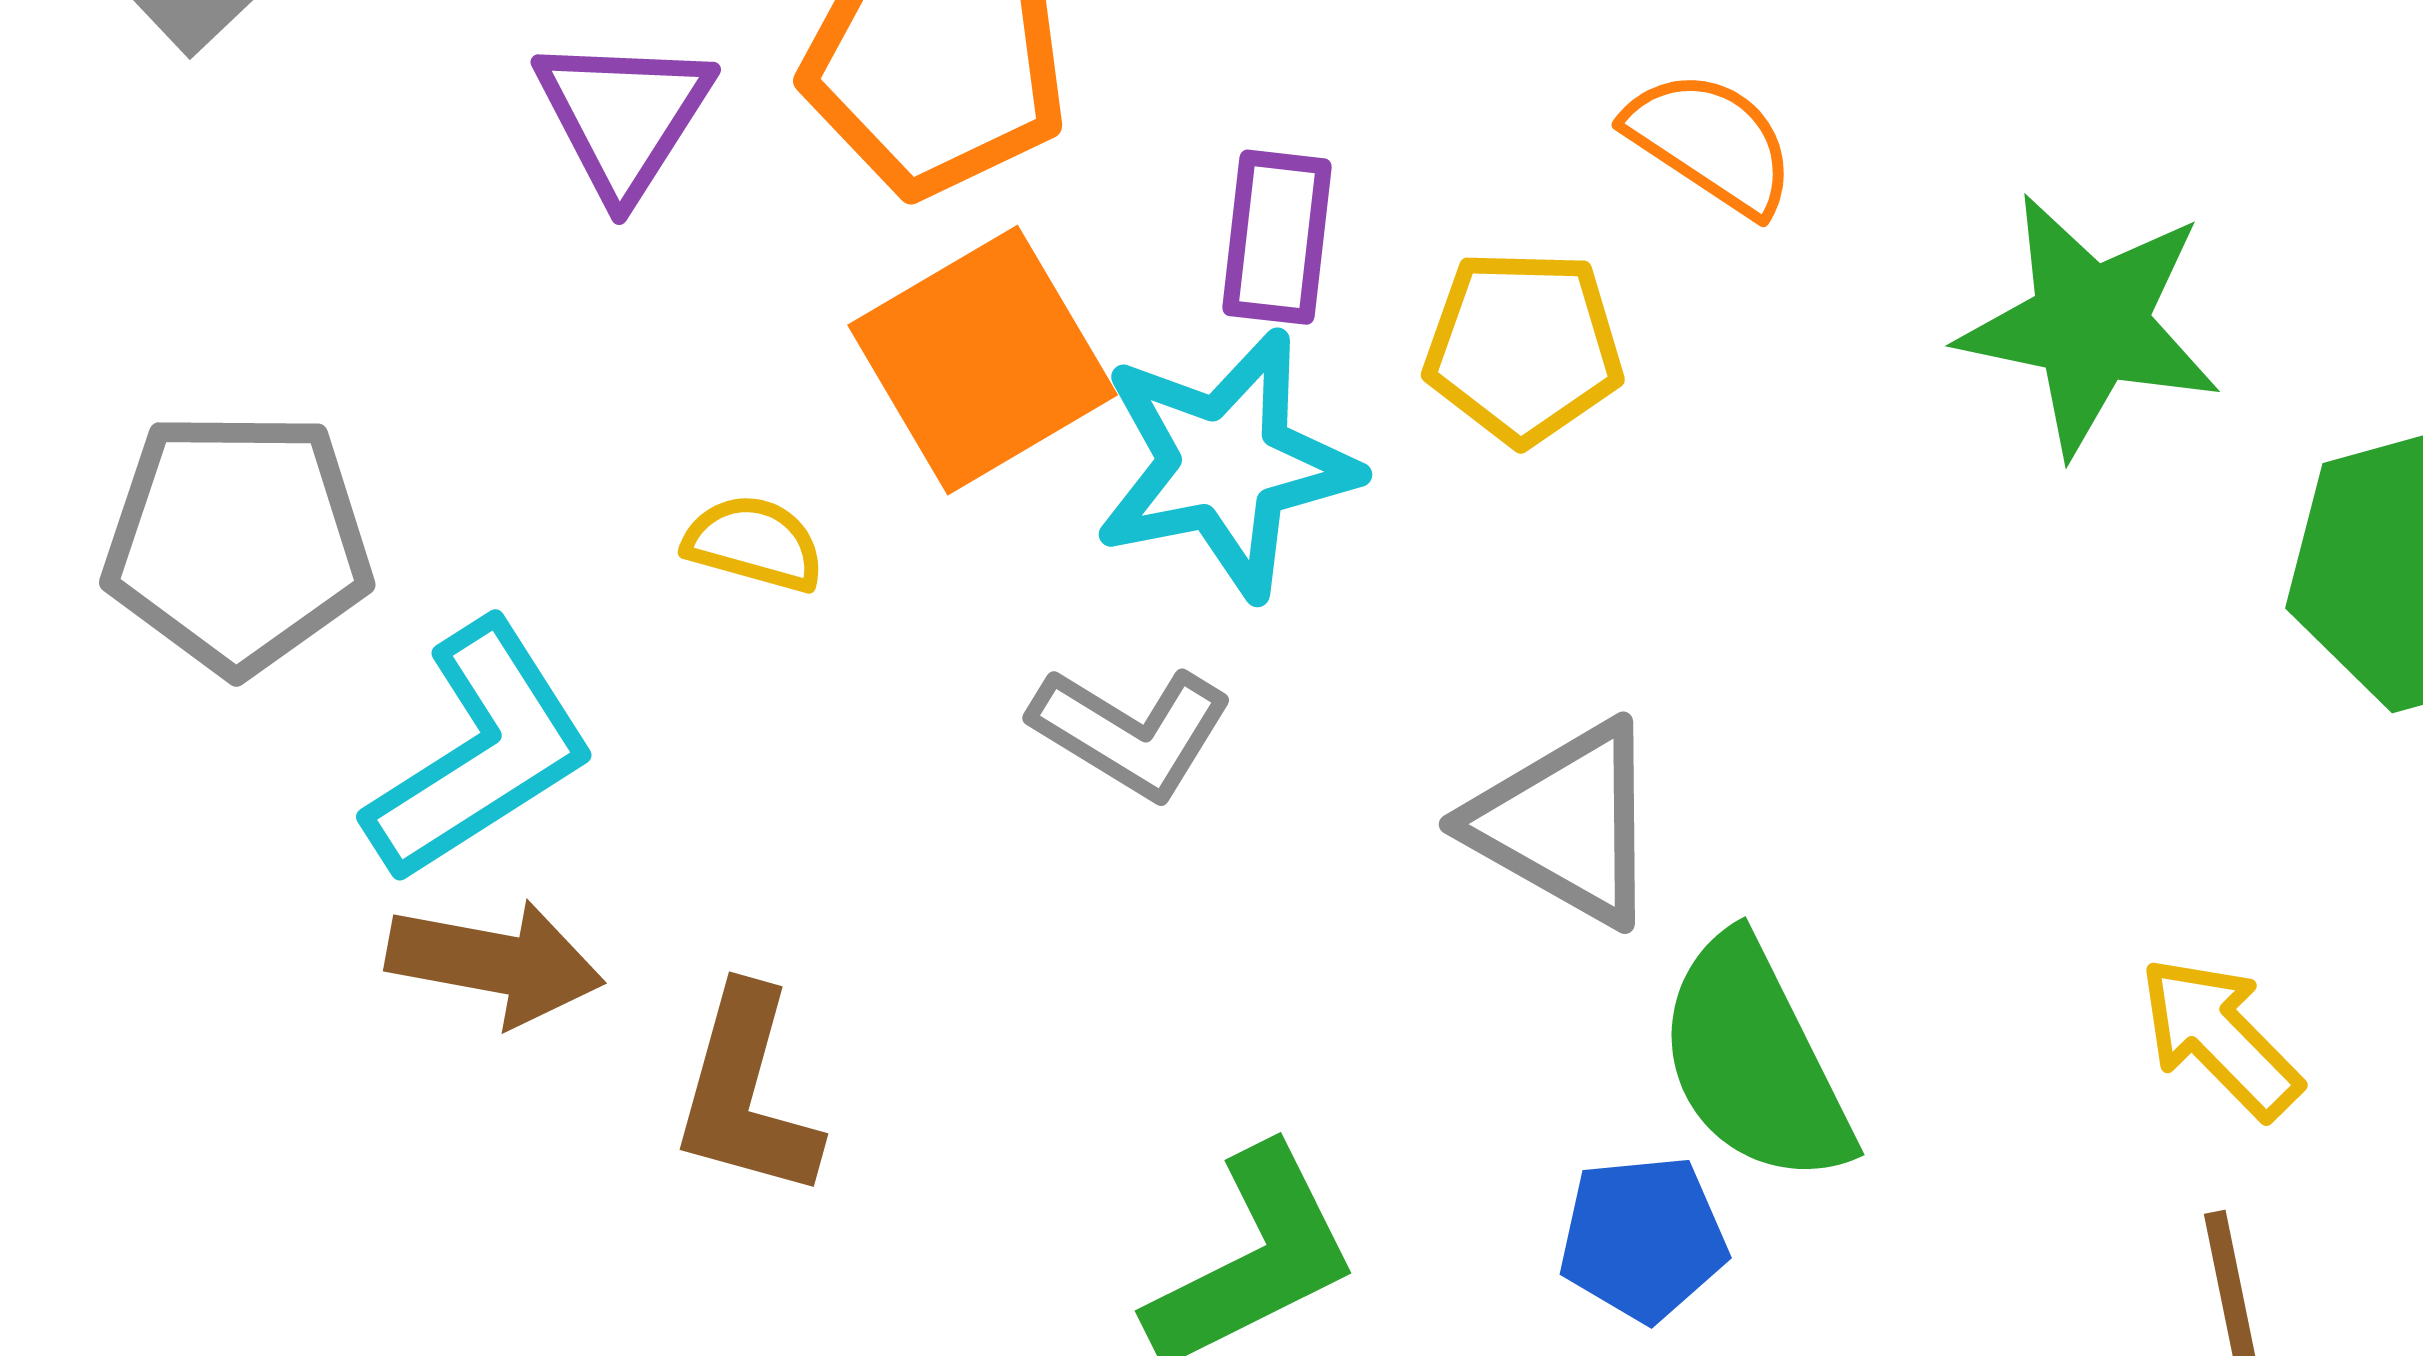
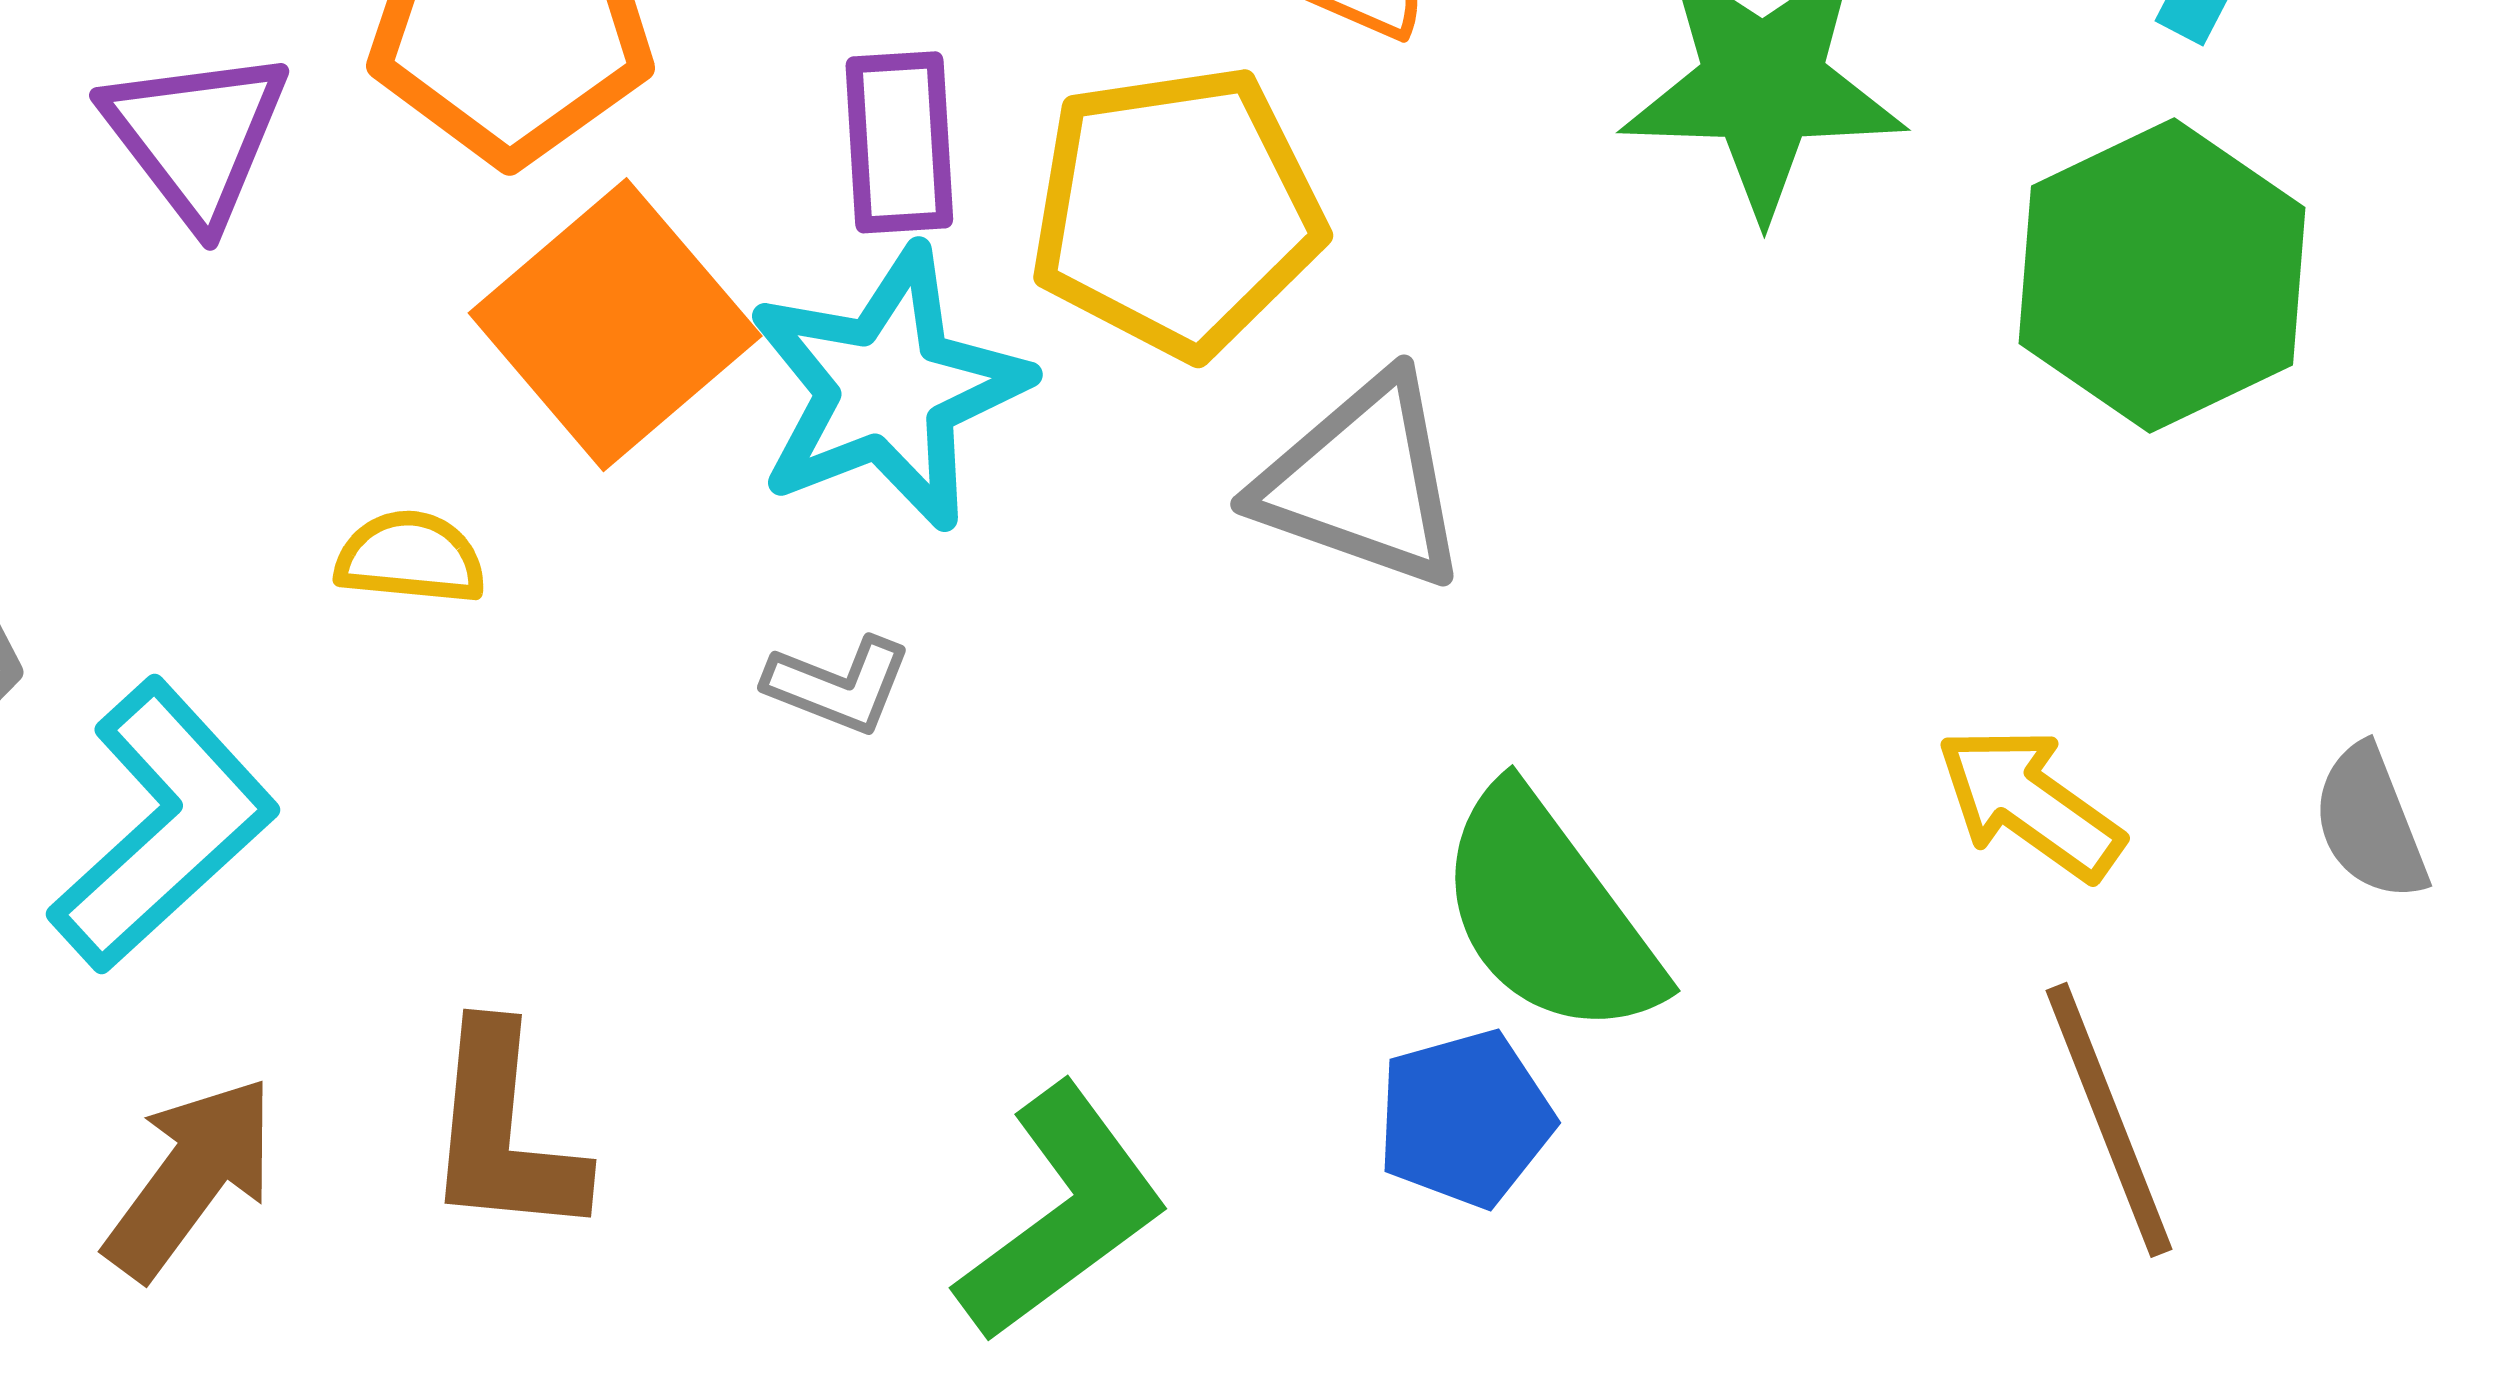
yellow pentagon: (1523, 347) -> (1177, 211), size x1.4
gray L-shape: (1131, 732) -> (838, 685), size x0.7
gray triangle: (1566, 823) -> (1363, 482), moved
brown arrow: (495, 963) -> (191, 1178), moved, turned -54

